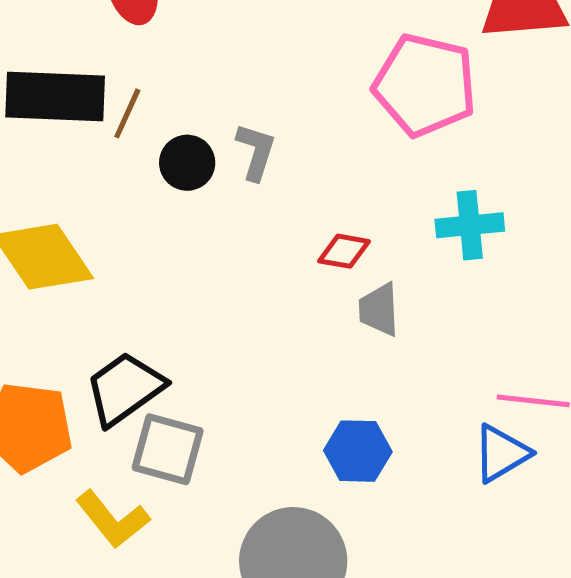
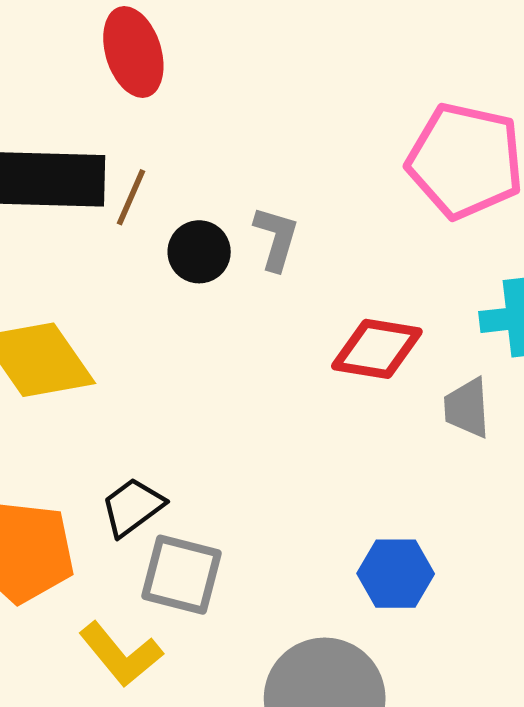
red diamond: (344, 251) -> (377, 349), size x1.5
gray trapezoid: (379, 310) -> (467, 408), moved
black trapezoid: (125, 389) -> (133, 507), size x0.7

